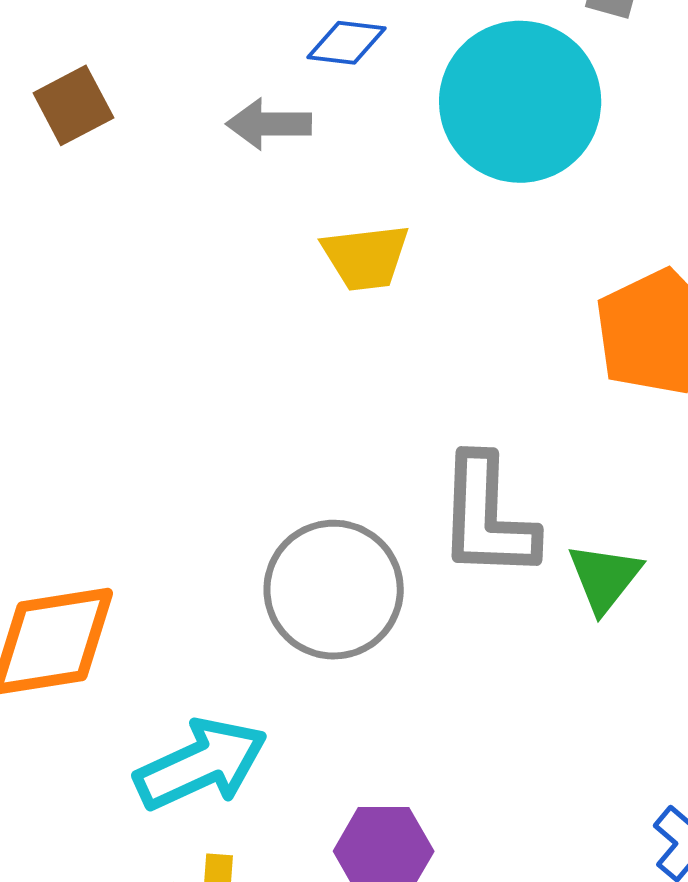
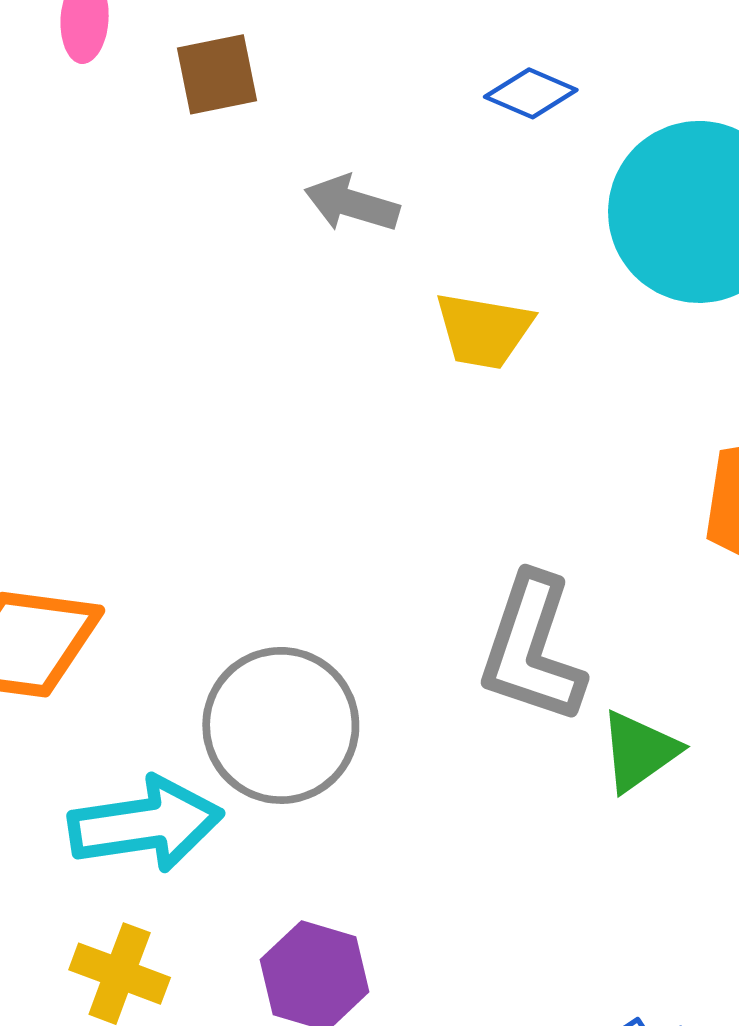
gray arrow: (269, 124) -> (352, 204), moved
gray circle: (334, 590) -> (281, 725), moved

